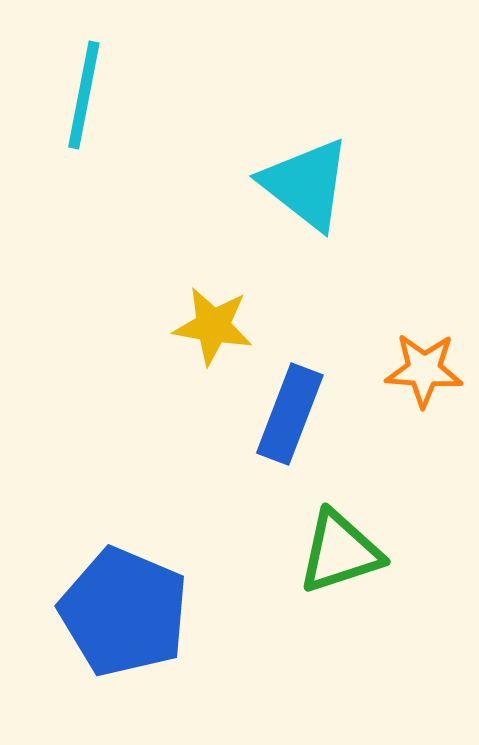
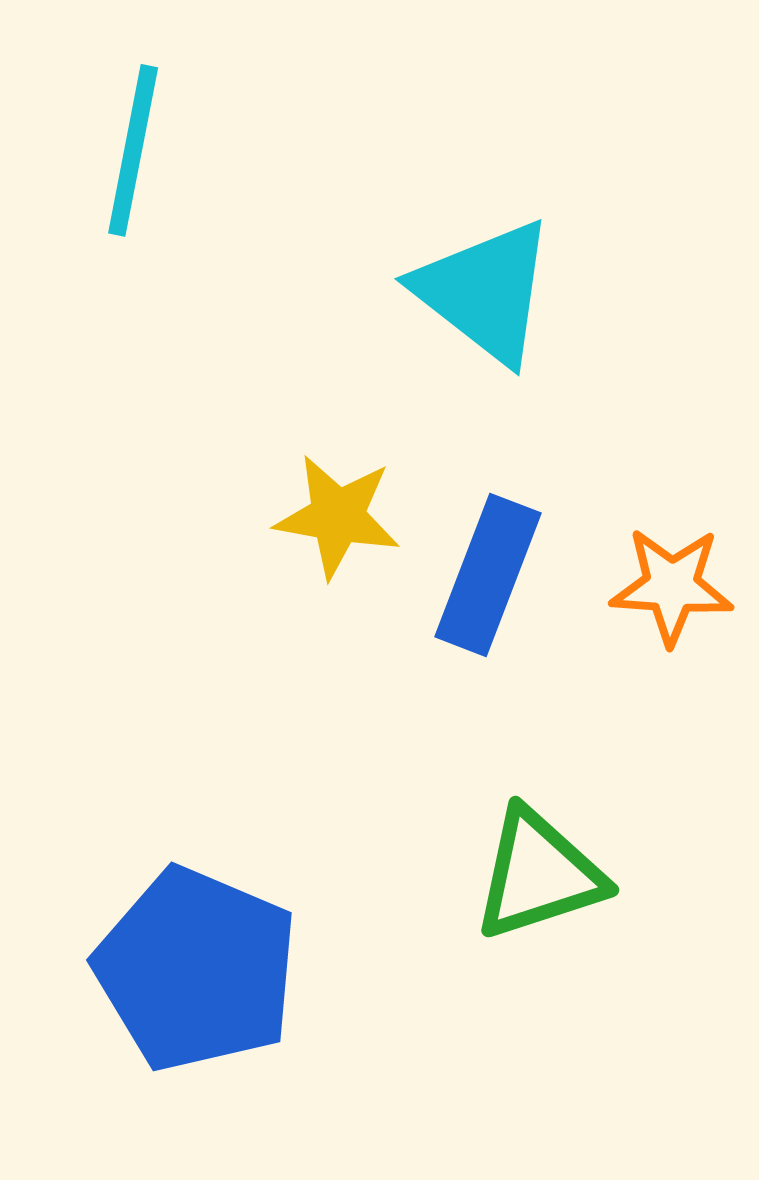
blue rectangle: (290, 414) -> (488, 575), moved

